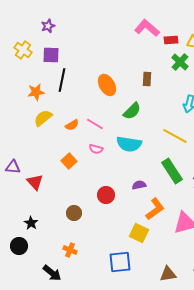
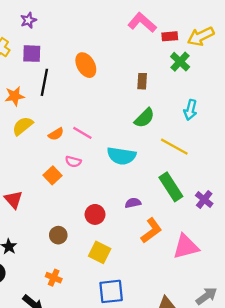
orange ellipse: (107, 85) -> (86, 65), moved
green semicircle: (132, 111) -> (144, 118), moved
pink semicircle: (96, 149) -> (73, 162), moved
yellow square: (139, 233) -> (100, 252), moved

